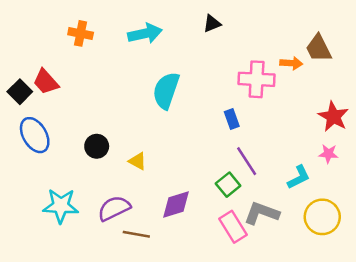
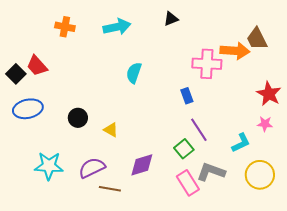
orange arrow: (291, 63) -> (235, 51), size x1.6
cyan semicircle: (166, 90) -> (134, 73), size x0.7
blue ellipse: (35, 135) -> (28, 109), turned -72

